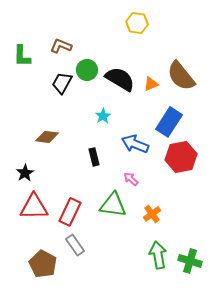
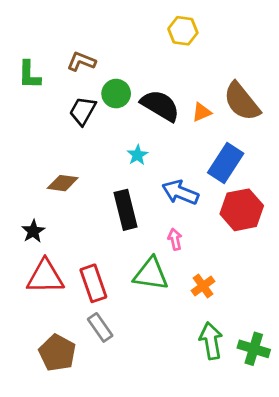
black rectangle: (94, 157) -> (125, 210), size x1.6
pink arrow: (131, 179) -> (175, 239), turned 35
red rectangle: (70, 212) -> (93, 283), turned -44

